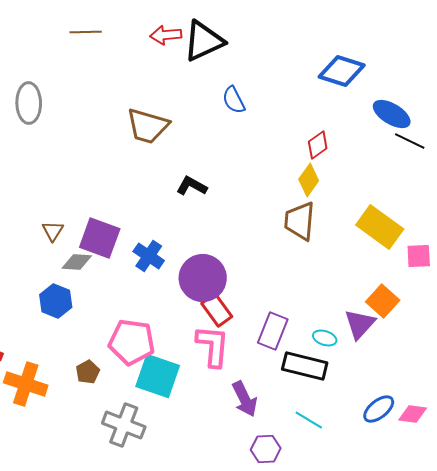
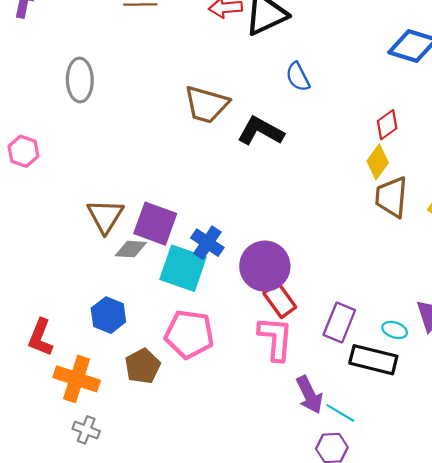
black L-shape: (192, 186) -> (261, 131), moved, size x1.4
brown trapezoid: (300, 221) -> (391, 197), moved
brown triangle: (53, 231) -> (105, 216), size x1.6
blue hexagon: (56, 301) -> (108, 315), moved
brown pentagon: (88, 372) -> (143, 366), size x1.4
cyan square: (158, 376) -> (183, 268), moved
cyan line: (309, 420) -> (340, 413), moved
gray cross: (124, 425) -> (86, 430), moved, size x0.6

